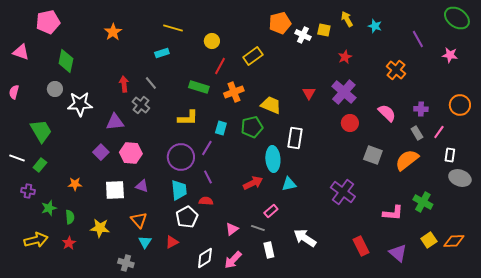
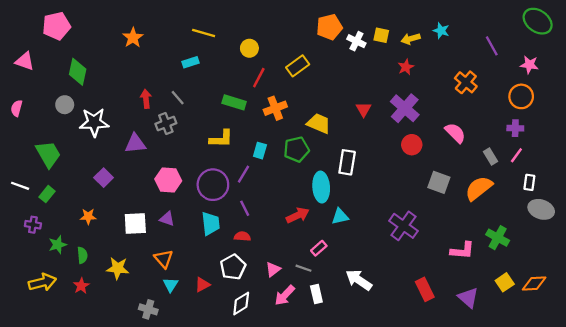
yellow arrow: (347, 19) -> (411, 39), moved, turned -77
gray cross: (141, 105) -> (166, 124), turned 30
orange circle: (460, 105) -> (521, 96), moved
purple cross: (421, 109) -> (515, 128), moved
purple square: (101, 152) -> (104, 178), moved
pink hexagon: (131, 153) -> (168, 180), moved
white pentagon: (187, 217) -> (233, 267), moved
pink arrow: (233, 260) -> (285, 295), moved

